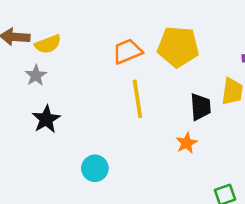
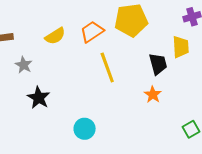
yellow semicircle: (48, 44) -> (55, 36), moved

